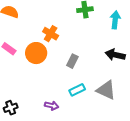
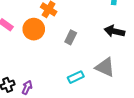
cyan rectangle: (77, 90) -> (76, 77), moved
purple arrow: (52, 106) -> (27, 87), moved, turned -80

